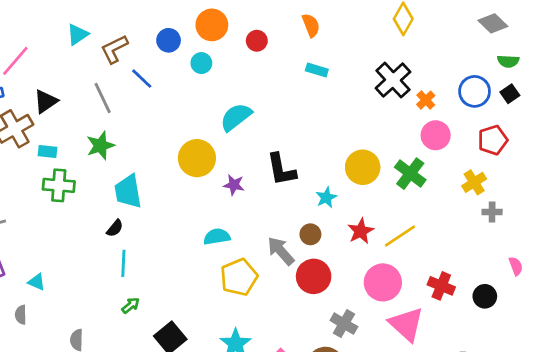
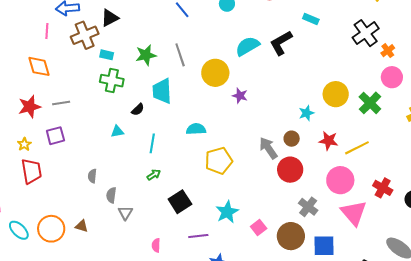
gray line: (103, 98) -> (180, 55), moved
black L-shape: (281, 169) -> (281, 43), moved, turned 64
black semicircle: (115, 228) -> (138, 110), moved
red star: (361, 231) -> (329, 141), turned 30
cyan semicircle: (217, 237) -> (196, 129), moved
yellow pentagon: (239, 277) -> (219, 161), moved
cyan triangle: (37, 282) -> (117, 131), moved, turned -40
gray semicircle: (21, 315) -> (92, 176), moved

